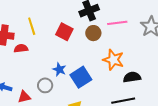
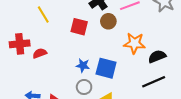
yellow line: (32, 26) -> (43, 14), moved
blue square: (81, 77) -> (106, 68), turned -30
gray circle: (45, 85) -> (84, 87), moved

